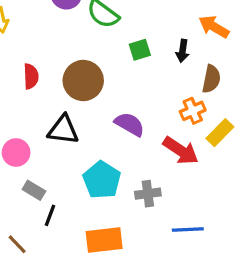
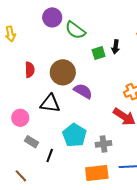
black arrow: (183, 51) -> (116, 47), moved
purple semicircle: (130, 124) -> (83, 91), moved
black line: (50, 215) -> (50, 155), moved
orange rectangle: (104, 240) -> (97, 173), moved

